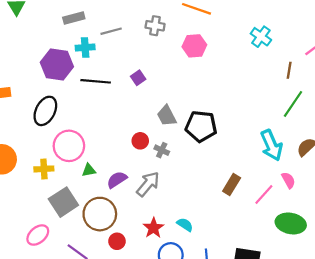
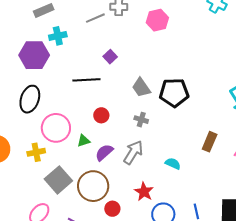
gray line: (111, 31) -> (95, 18), moved
black line: (96, 81) -> (86, 80), moved
red circle: (140, 141) -> (101, 115), moved
green triangle: (89, 170) -> (84, 141), moved
cyan semicircle: (185, 225) -> (173, 164), moved

